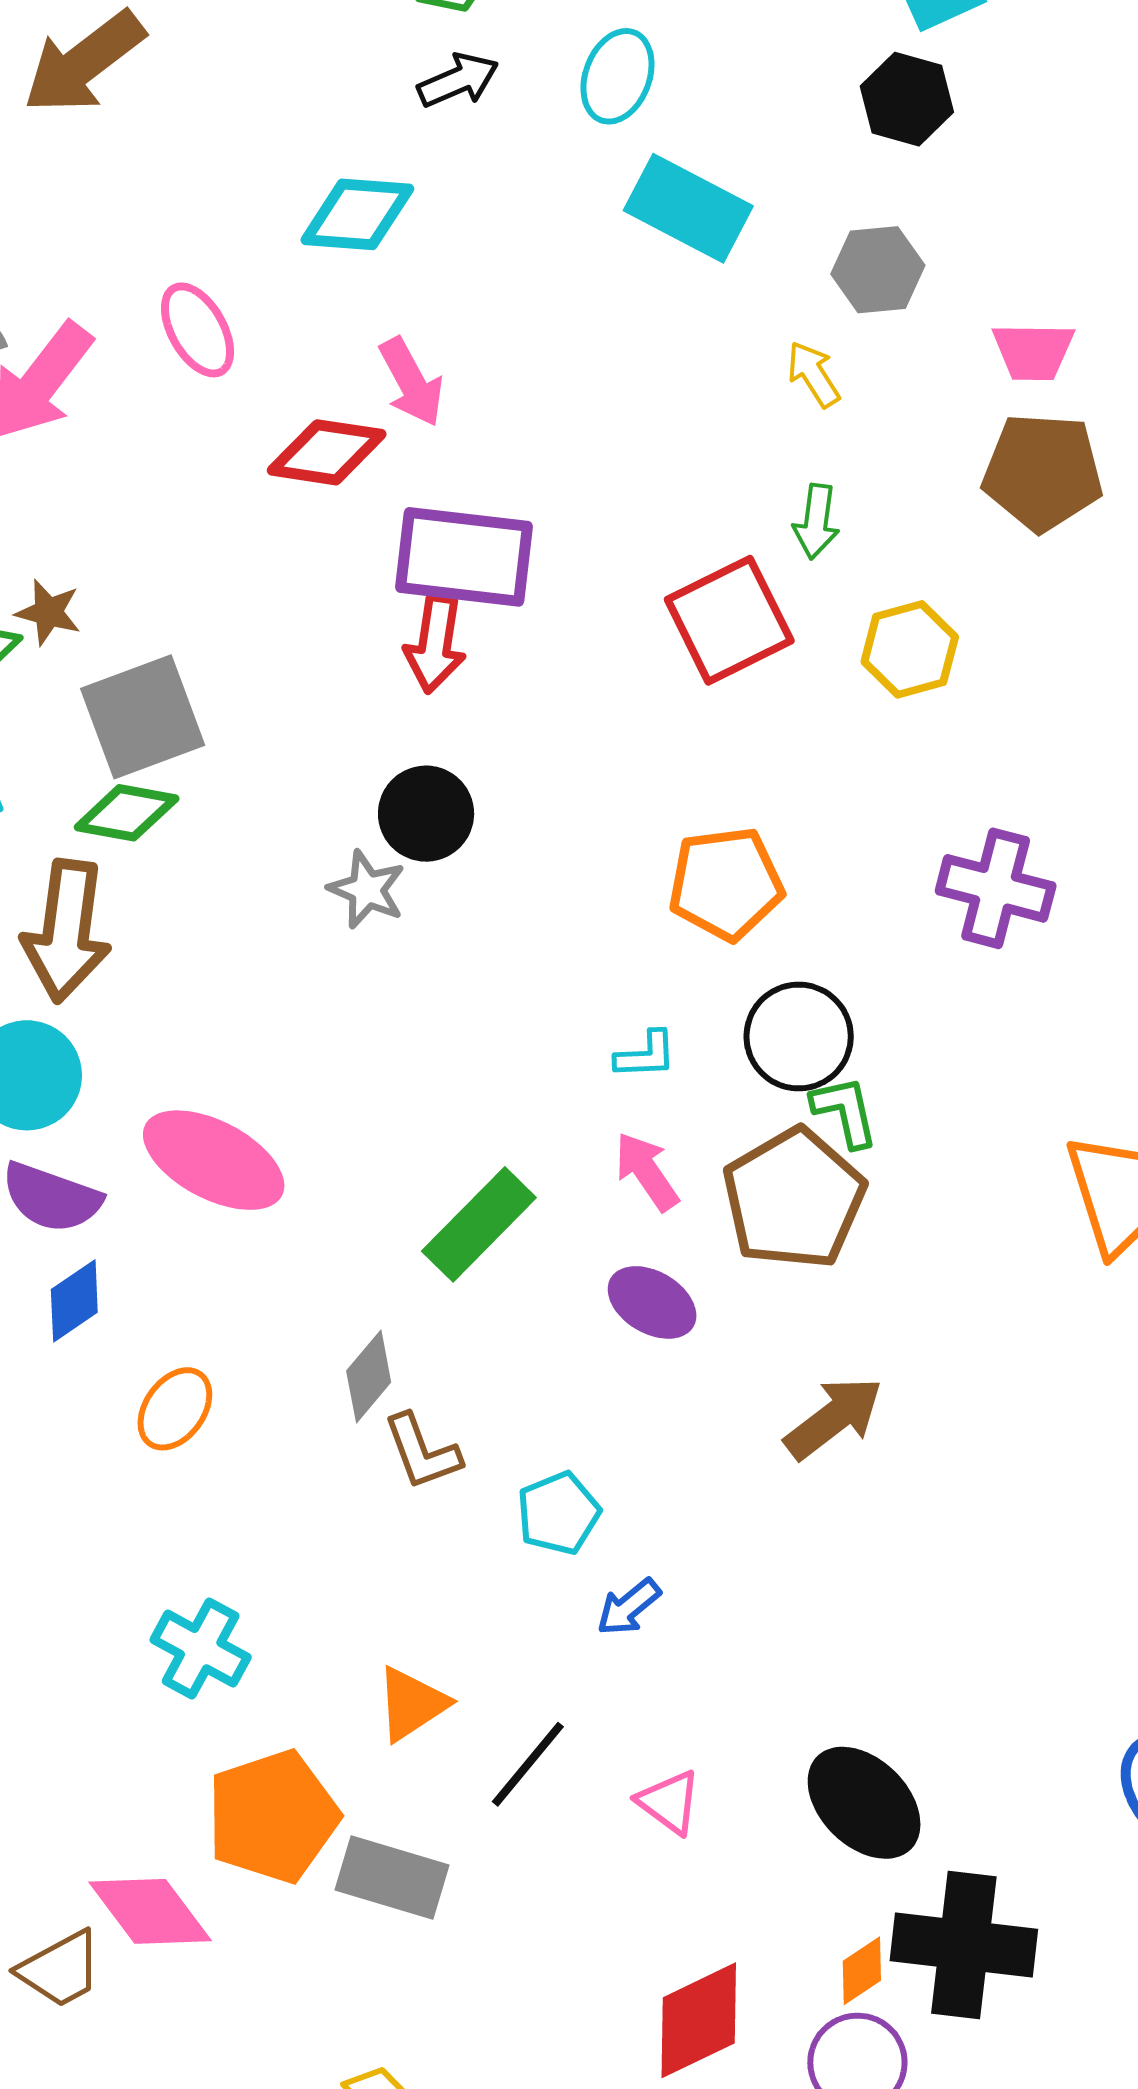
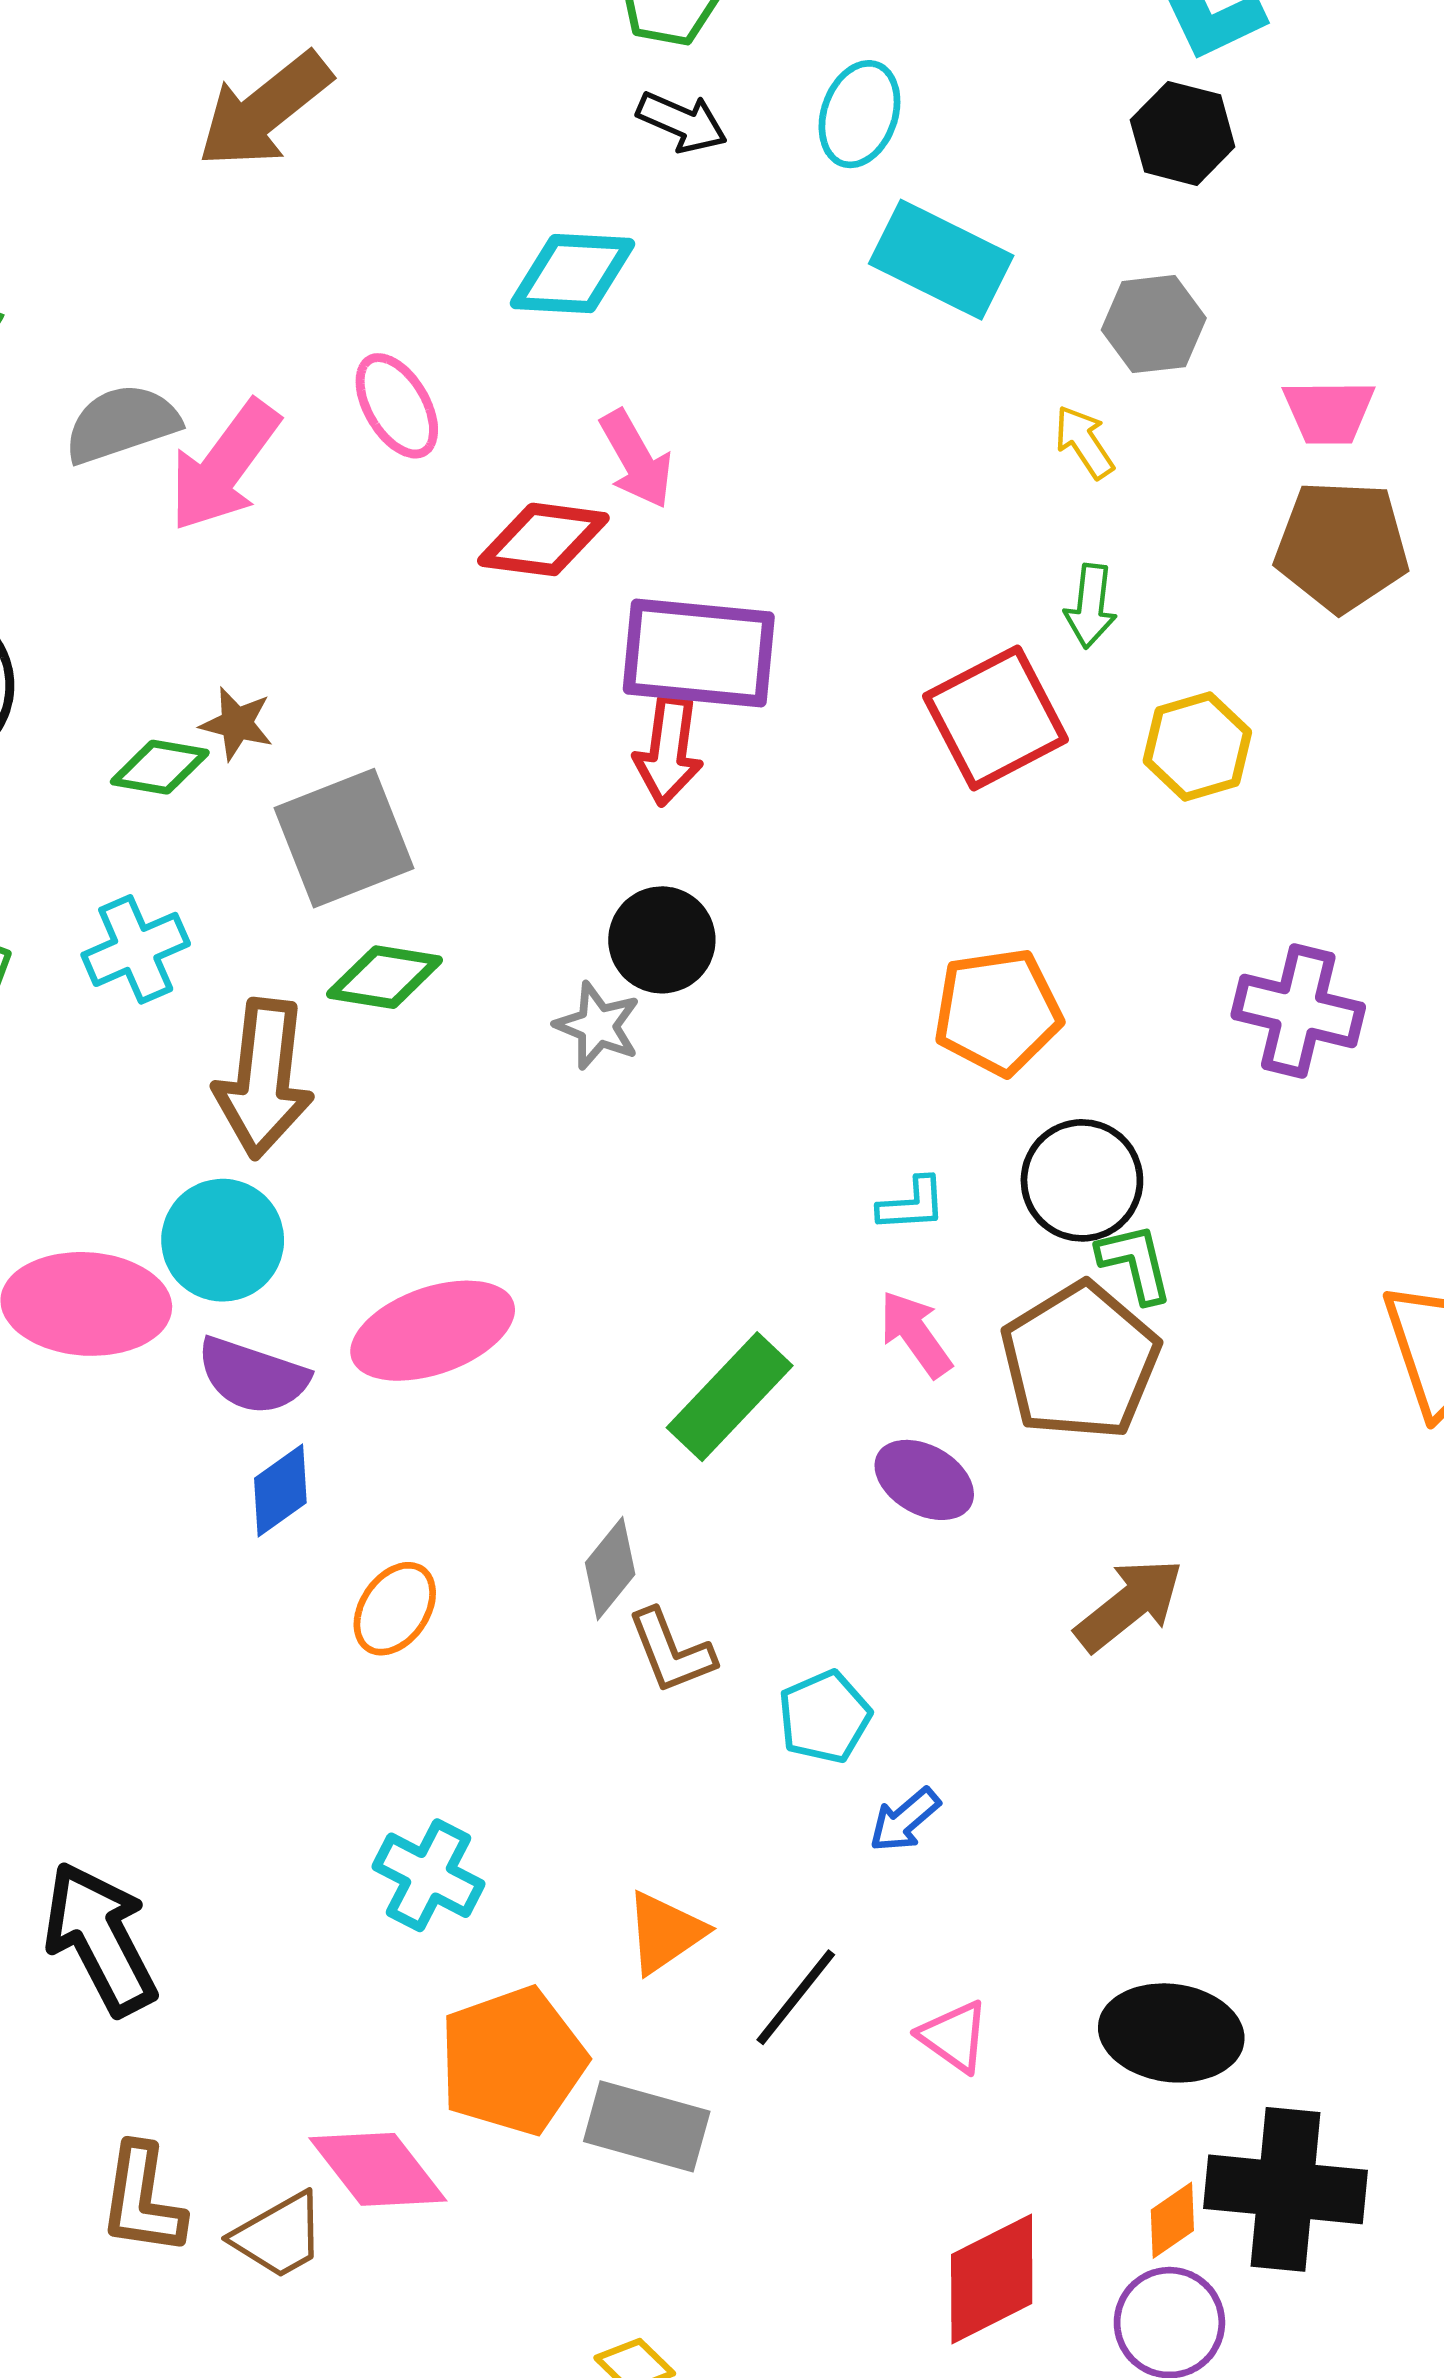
black arrow: (458, 80) -> (682, 122), turned 48
green diamond: (127, 813) -> (385, 977), moved
pink ellipse: (214, 1160) -> (433, 1331), turned -46
black ellipse: (864, 1803) -> (1171, 2033), turned -36

